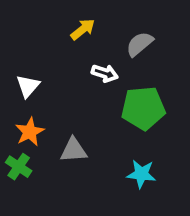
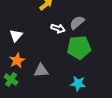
gray semicircle: (140, 44) -> (77, 22), moved

